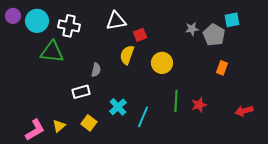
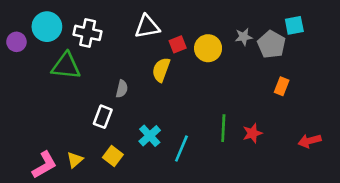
purple circle: (13, 16) -> (16, 42), moved
yellow circle: (162, 63) -> (208, 48), moved
white rectangle: (81, 92) -> (103, 117), turned -54

